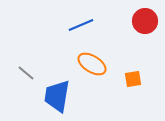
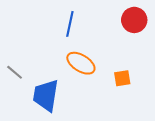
blue line: (81, 25) -> (70, 24), turned -55

